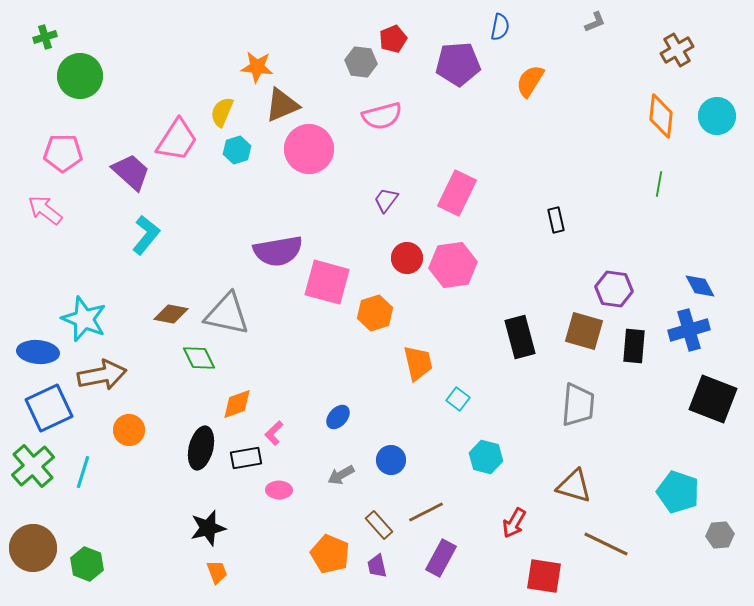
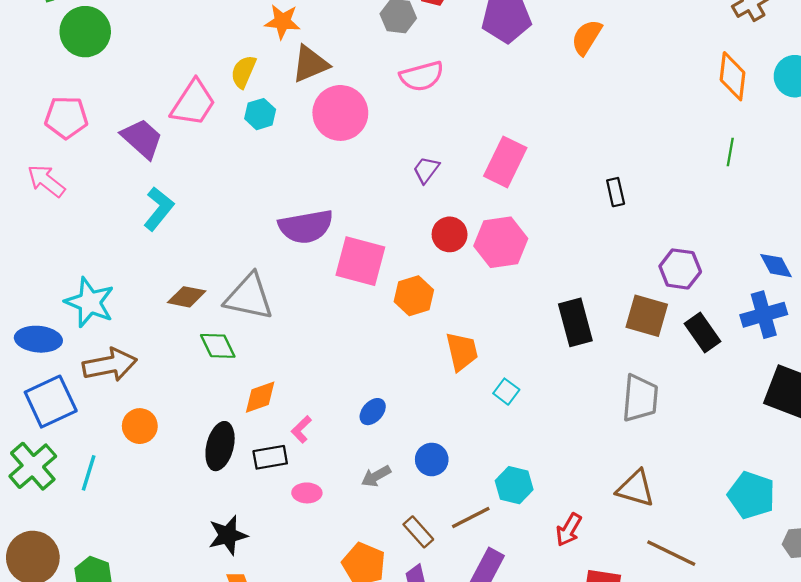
black rectangle: (634, 346) -> (702, 332), turned -40
cyan hexagon: (486, 457) -> (514, 485), moved

